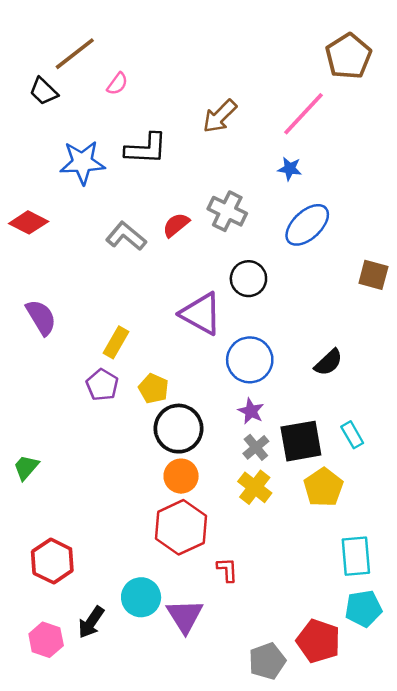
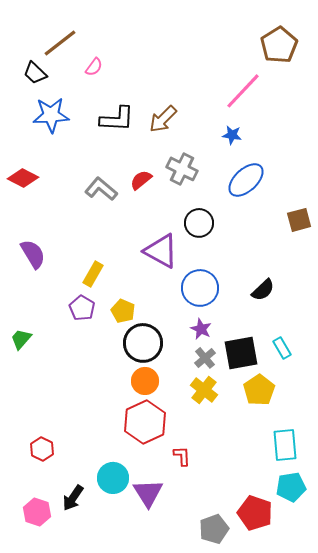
brown arrow: (220, 116) -> (163, 119), moved
blue star: (82, 162) -> (51, 115), moved
brown square: (373, 275) -> (299, 220), turned -30
green trapezoid: (26, 467) -> (21, 339), moved
red hexagon: (52, 561) -> (42, 449), size x0.7

